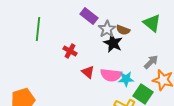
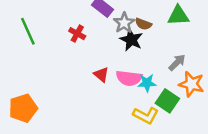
green triangle: (152, 23) -> (178, 16), turned -42
green line: (38, 29) -> (28, 31), moved, turned -30
red cross: (70, 51) -> (77, 34), moved

